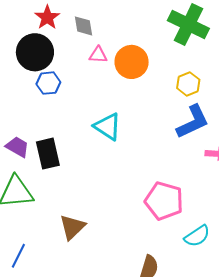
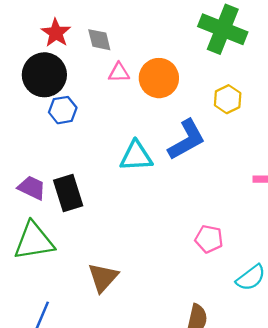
blue L-shape: (193, 122) -> (187, 140), moved
cyan triangle: (108, 127) -> (136, 156), turned -32
pink pentagon: (164, 201) -> (209, 239), size x0.6

